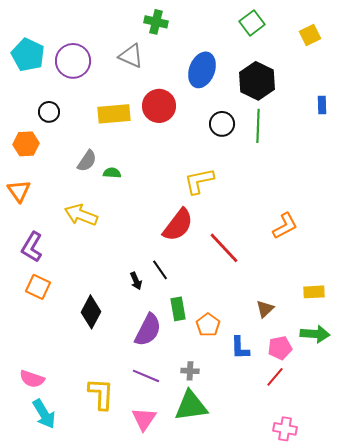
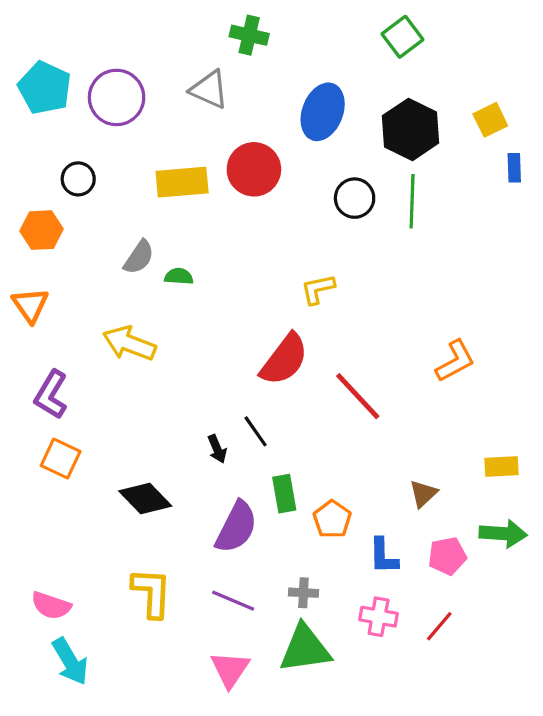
yellow square: (310, 35) -> (490, 120), moved
yellow L-shape: (199, 181) -> (318, 289), size x0.7
black diamond: (91, 312) -> (145, 498), turned -72
red line: (275, 377) -> (439, 626), moved
yellow L-shape: (101, 394) -> (152, 593), moved
pink cross: (285, 429) -> (379, 617), moved

